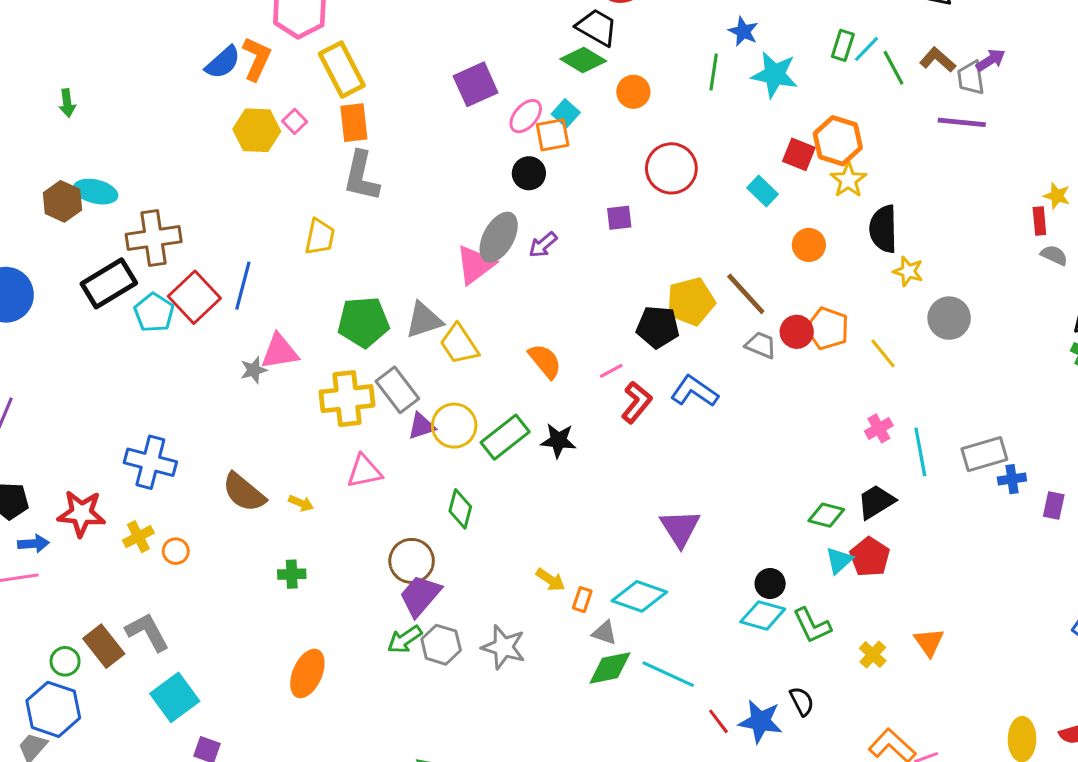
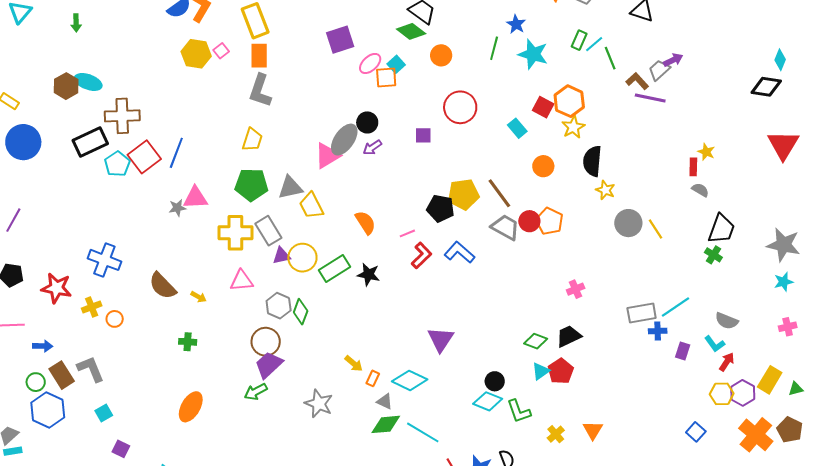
brown L-shape: (938, 60) -> (637, 81), moved
gray trapezoid: (971, 78) -> (659, 70), turned 50
black circle: (529, 173) -> (367, 122), moved
yellow trapezoid: (320, 237) -> (252, 140), moved
gray trapezoid: (761, 345) -> (505, 227), size x1.4
yellow line: (883, 353) -> (655, 229), moved
cyan line: (920, 452) -> (676, 307), moved, turned 60
blue arrow: (33, 544) -> (43, 346), moved
gray hexagon: (441, 645) -> (279, 306), moved
cyan square: (175, 697) -> (104, 413), size x0.6
blue hexagon: (53, 709) -> (48, 410), moved

